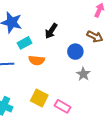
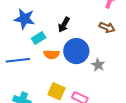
blue circle: (75, 52) -> (76, 51), moved, size x1.6

